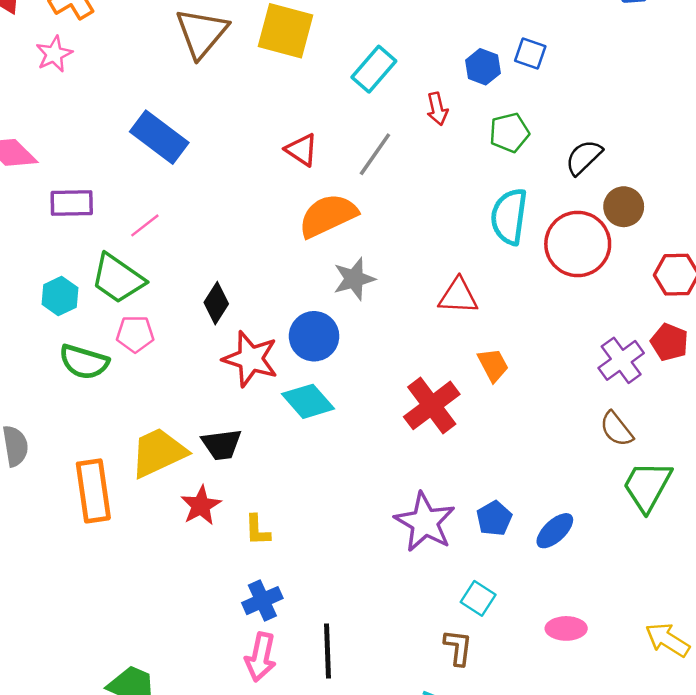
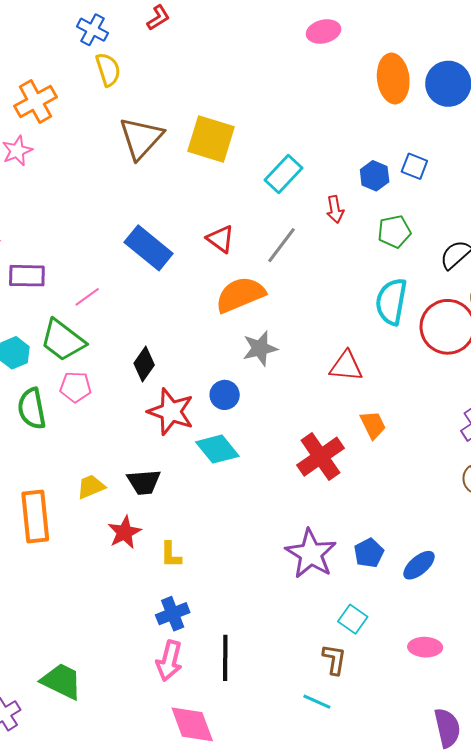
blue rectangle: (159, 137) -> (149, 248), moved
blue circle: (314, 336) -> (225, 395), size x0.7
green semicircle: (84, 362) -> (32, 409), turned 60
yellow trapezoid: (158, 453) -> (91, 487), size x0.6

